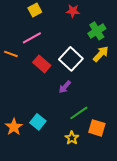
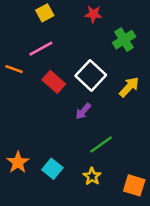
yellow arrow: (101, 54) -> (129, 87), moved
cyan square: (38, 122) -> (52, 169), moved
orange square: (97, 128) -> (134, 185), moved

